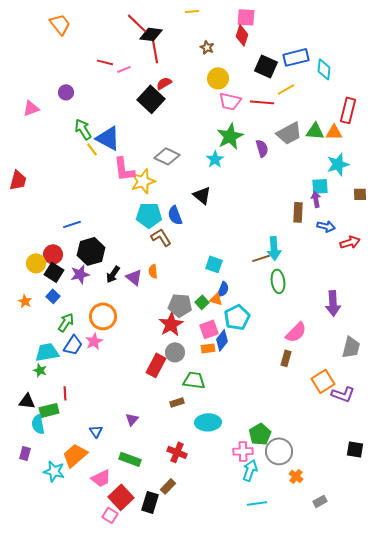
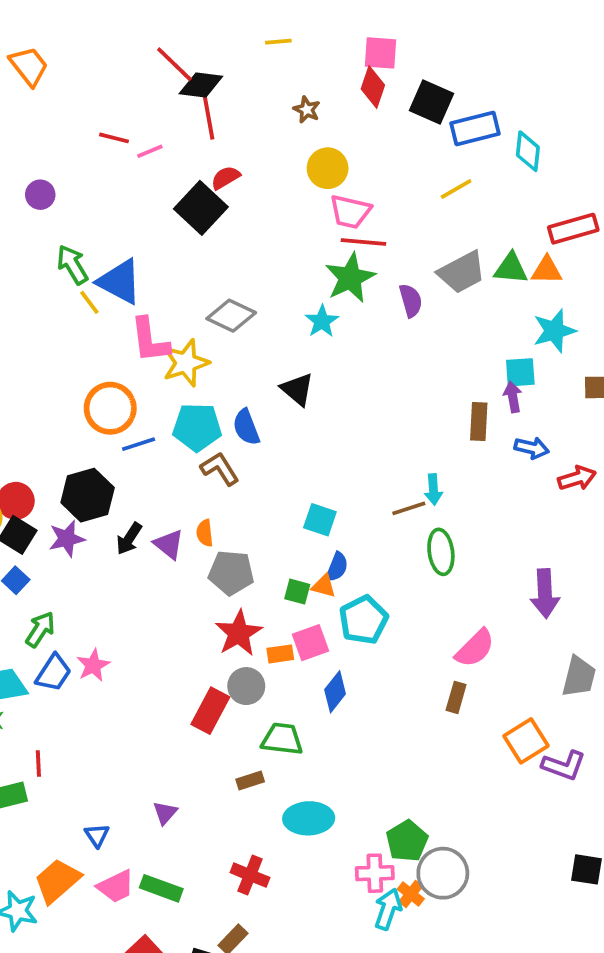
black square: (266, 66) -> (431, 102), moved
red line: (262, 102) -> (363, 242), moved
red rectangle: (348, 110) -> (573, 229), turned 60
blue line: (72, 224) -> (139, 444), moved
cyan arrow: (274, 248) -> (433, 490), size x0.7
green square: (202, 302) -> (297, 592), turned -32
gray pentagon: (180, 305) -> (231, 573), moved
orange circle: (103, 316) -> (110, 408), moved
blue diamond: (222, 340) -> (335, 692), moved
orange rectangle: (208, 348) -> (280, 654), moved
orange cross: (296, 476) -> (411, 894), moved
pink trapezoid: (101, 478) -> (116, 886), moved

